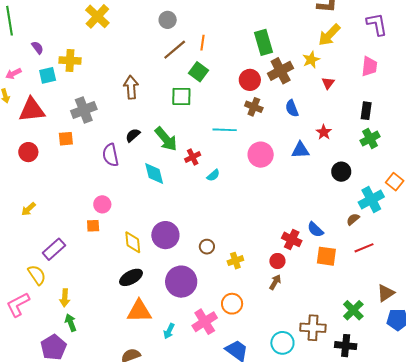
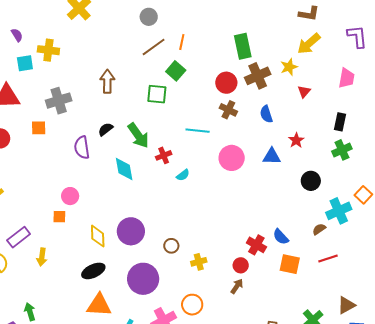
yellow arrow: (65, 298) -> (42, 257), moved

